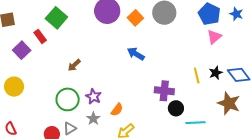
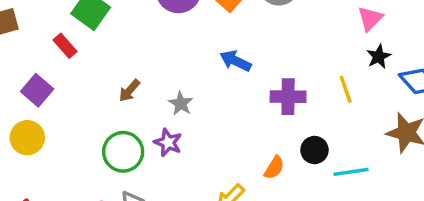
purple square: (22, 50) -> (37, 90), moved
black star: (216, 73) -> (379, 57), moved
purple cross: (164, 91) -> (288, 97), moved
orange semicircle: (117, 110) -> (274, 168), moved
gray star: (93, 119) -> (181, 104), moved

